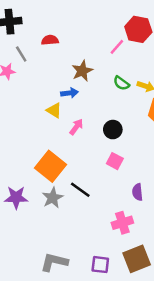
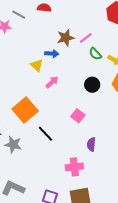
pink line: (117, 47) -> (86, 38), moved
gray line: (21, 54) -> (19, 15), turned -40
black circle: (113, 130) -> (92, 85), moved
gray star: (53, 198) -> (13, 145), moved, turned 30

